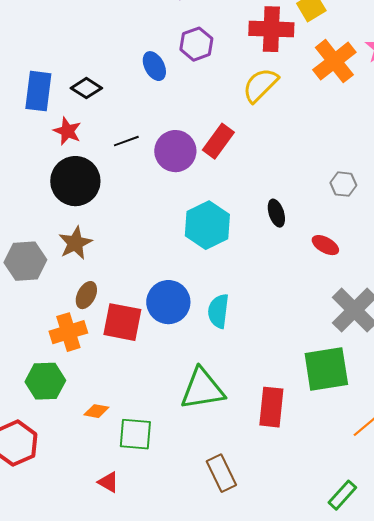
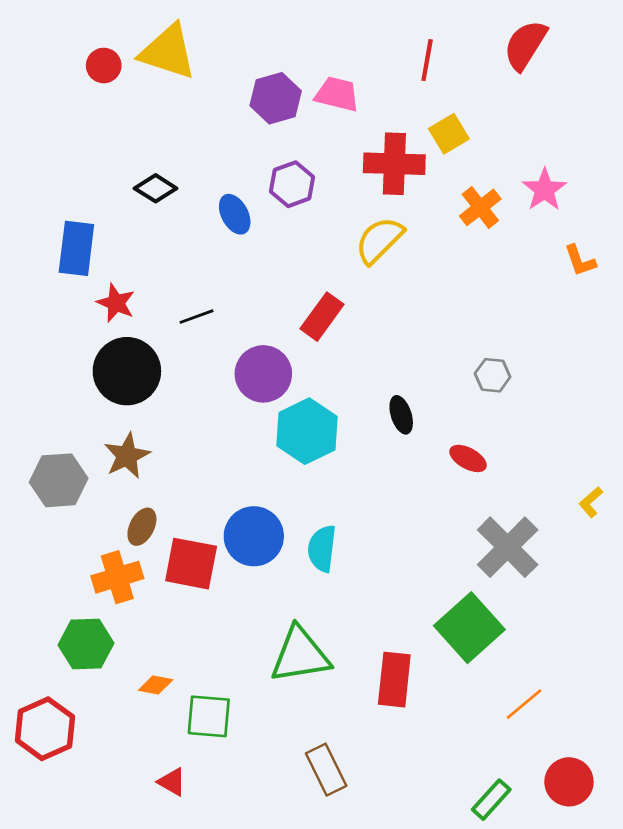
orange cross: (334, 61) -> (480, 207), size x0.7
black diamond: (86, 88) -> (156, 188), moved
purple circle: (175, 151) -> (263, 374), moved
green square: (326, 369) -> (469, 628), turned -33

